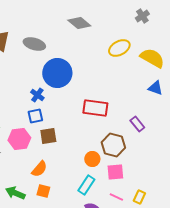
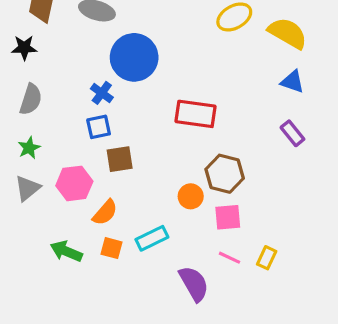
purple rectangle: (137, 124) -> (292, 133), moved
pink hexagon: (19, 139) -> (74, 183), moved
cyan rectangle: (86, 185) -> (152, 238), moved, turned 30

